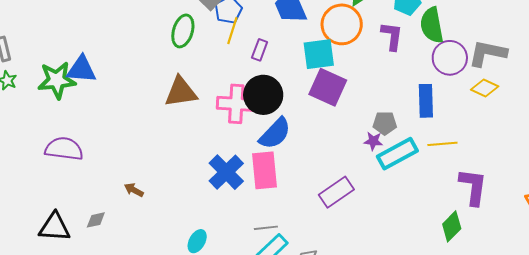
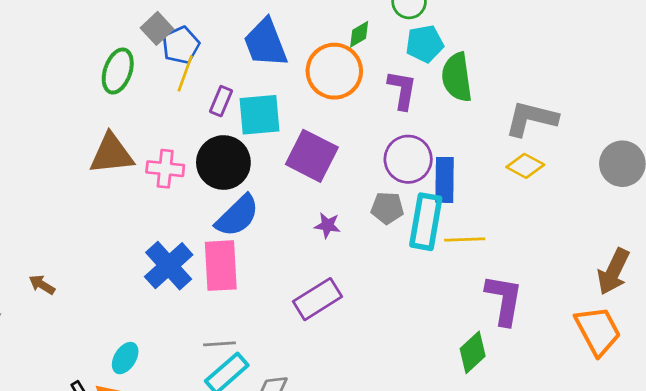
cyan square: (319, 54) -> (259, 115), moved
purple circle: (450, 58) -> (408, 159), moved
pink cross: (236, 104) -> (165, 169), moved, size x0.7
purple star: (373, 141) -> (327, 225), moved
cyan rectangle: (397, 154) -> (426, 222), moved, turned -54

